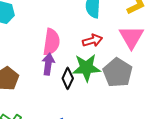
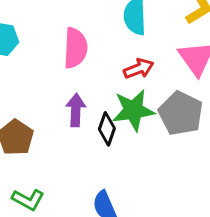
pink semicircle: (51, 42) -> (75, 48), moved

